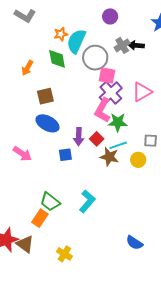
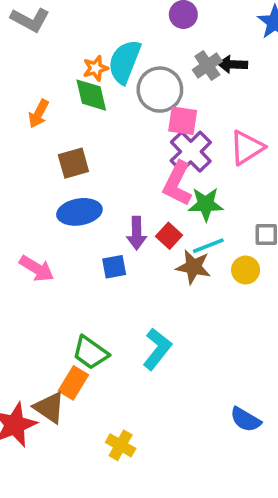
orange star: (61, 34) -> (96, 68), moved
blue ellipse: (48, 123) -> (79, 212), turned -35
brown triangle: (25, 244) -> (49, 408), moved

